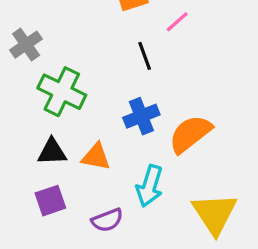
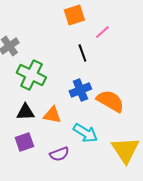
orange semicircle: (190, 134) -> (110, 101), turned 68
cyan arrow: (150, 186) -> (85, 133), turned -75

